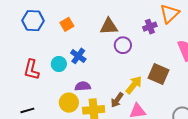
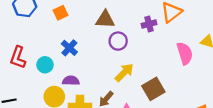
cyan circle: (59, 64) -> (45, 65), moved
brown square: (158, 74) -> (153, 89), moved, turned 30
yellow arrow: (134, 85) -> (124, 72), moved

